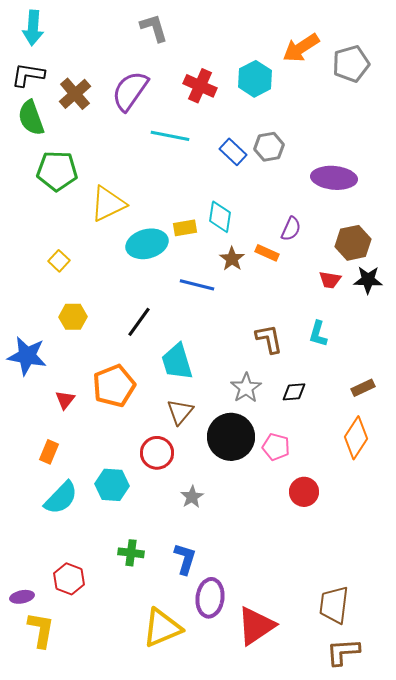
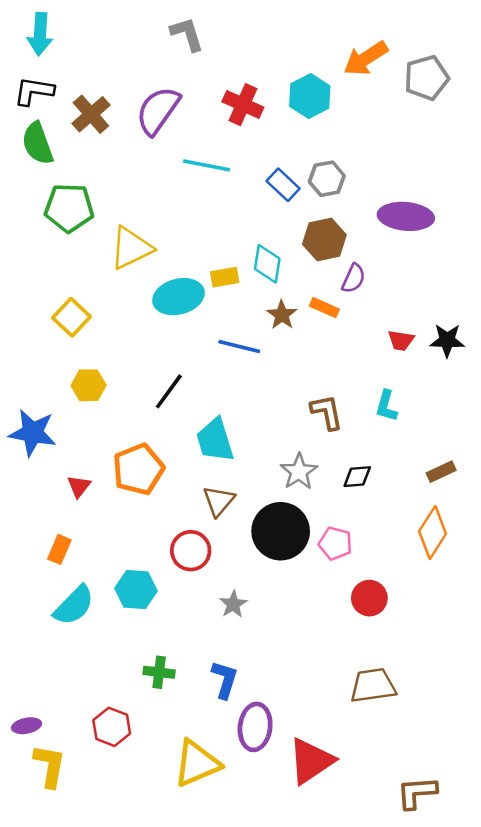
brown hexagon: (353, 243) -> (324, 239), moved
yellow square: (59, 261) -> (72, 317), size x1.4
red hexagon: (69, 579) -> (112, 727), moved
brown trapezoid: (334, 605) -> (373, 686), moved, turned 75

